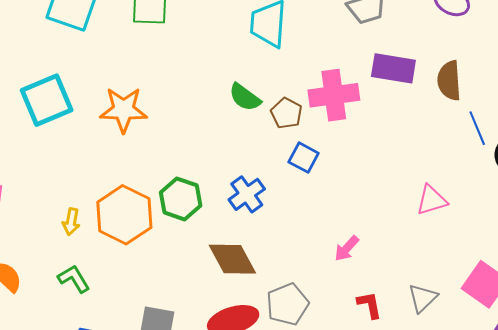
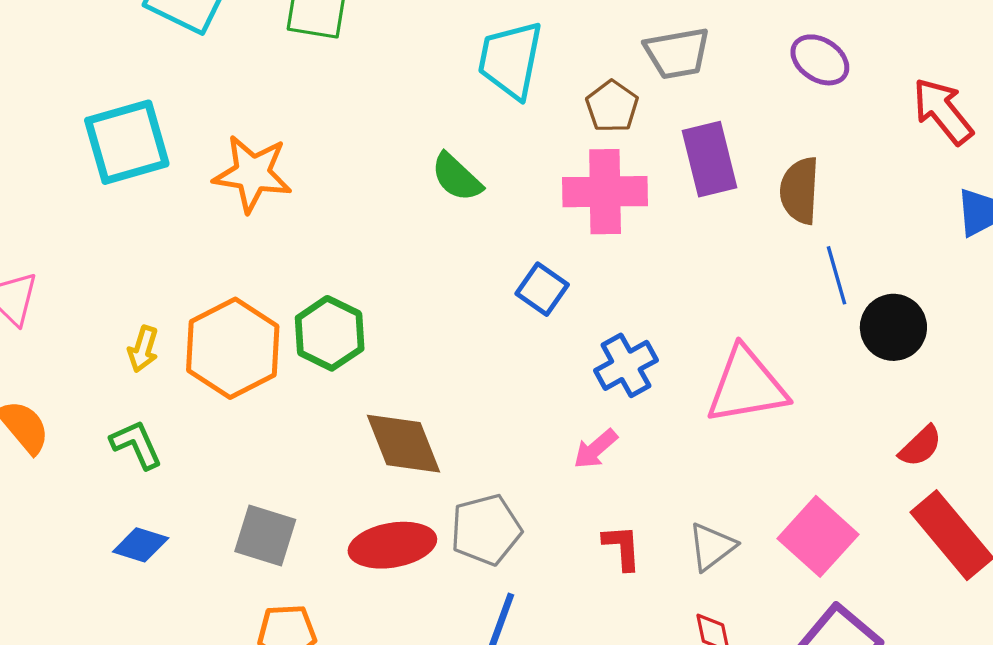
purple rectangle: (393, 68) -> (709, 159), turned 60
brown pentagon: (286, 113) -> (612, 106), moved
blue cross: (247, 194) -> (626, 365), moved
pink triangle: (432, 200) -> (746, 386), size x1.6

